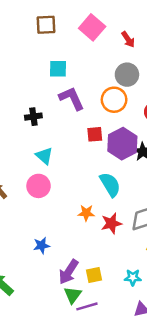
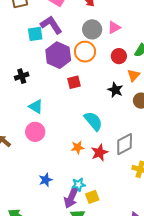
purple L-shape: (72, 98) -> (51, 25), moved
purple hexagon: (122, 144) -> (58, 55), moved
cyan star: (133, 277) -> (79, 185), moved

